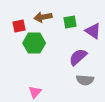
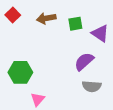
red square: (19, 26) -> (13, 15), moved, turned -32
green hexagon: (34, 43) -> (20, 72), moved

